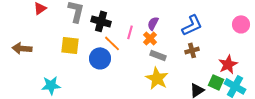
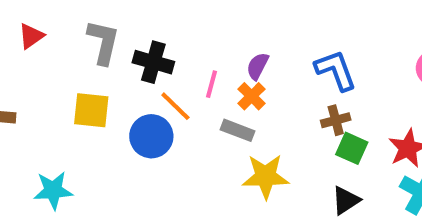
blue L-shape: (192, 25) -> (336, 70), turned -85
gray rectangle: (158, 55) -> (238, 130), moved
yellow star: (157, 78) -> (266, 176), turned -30
green square: (216, 82) -> (352, 148), moved

